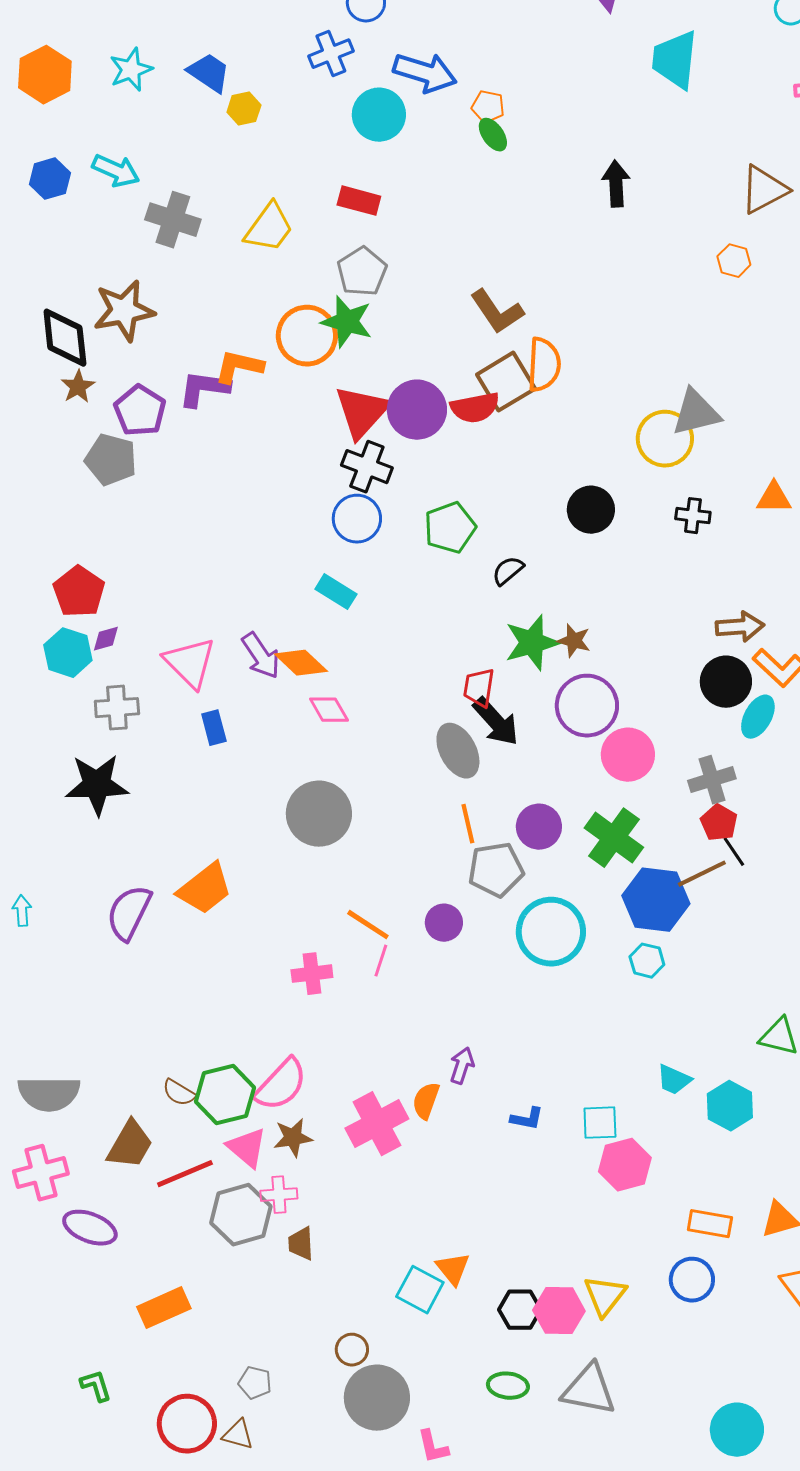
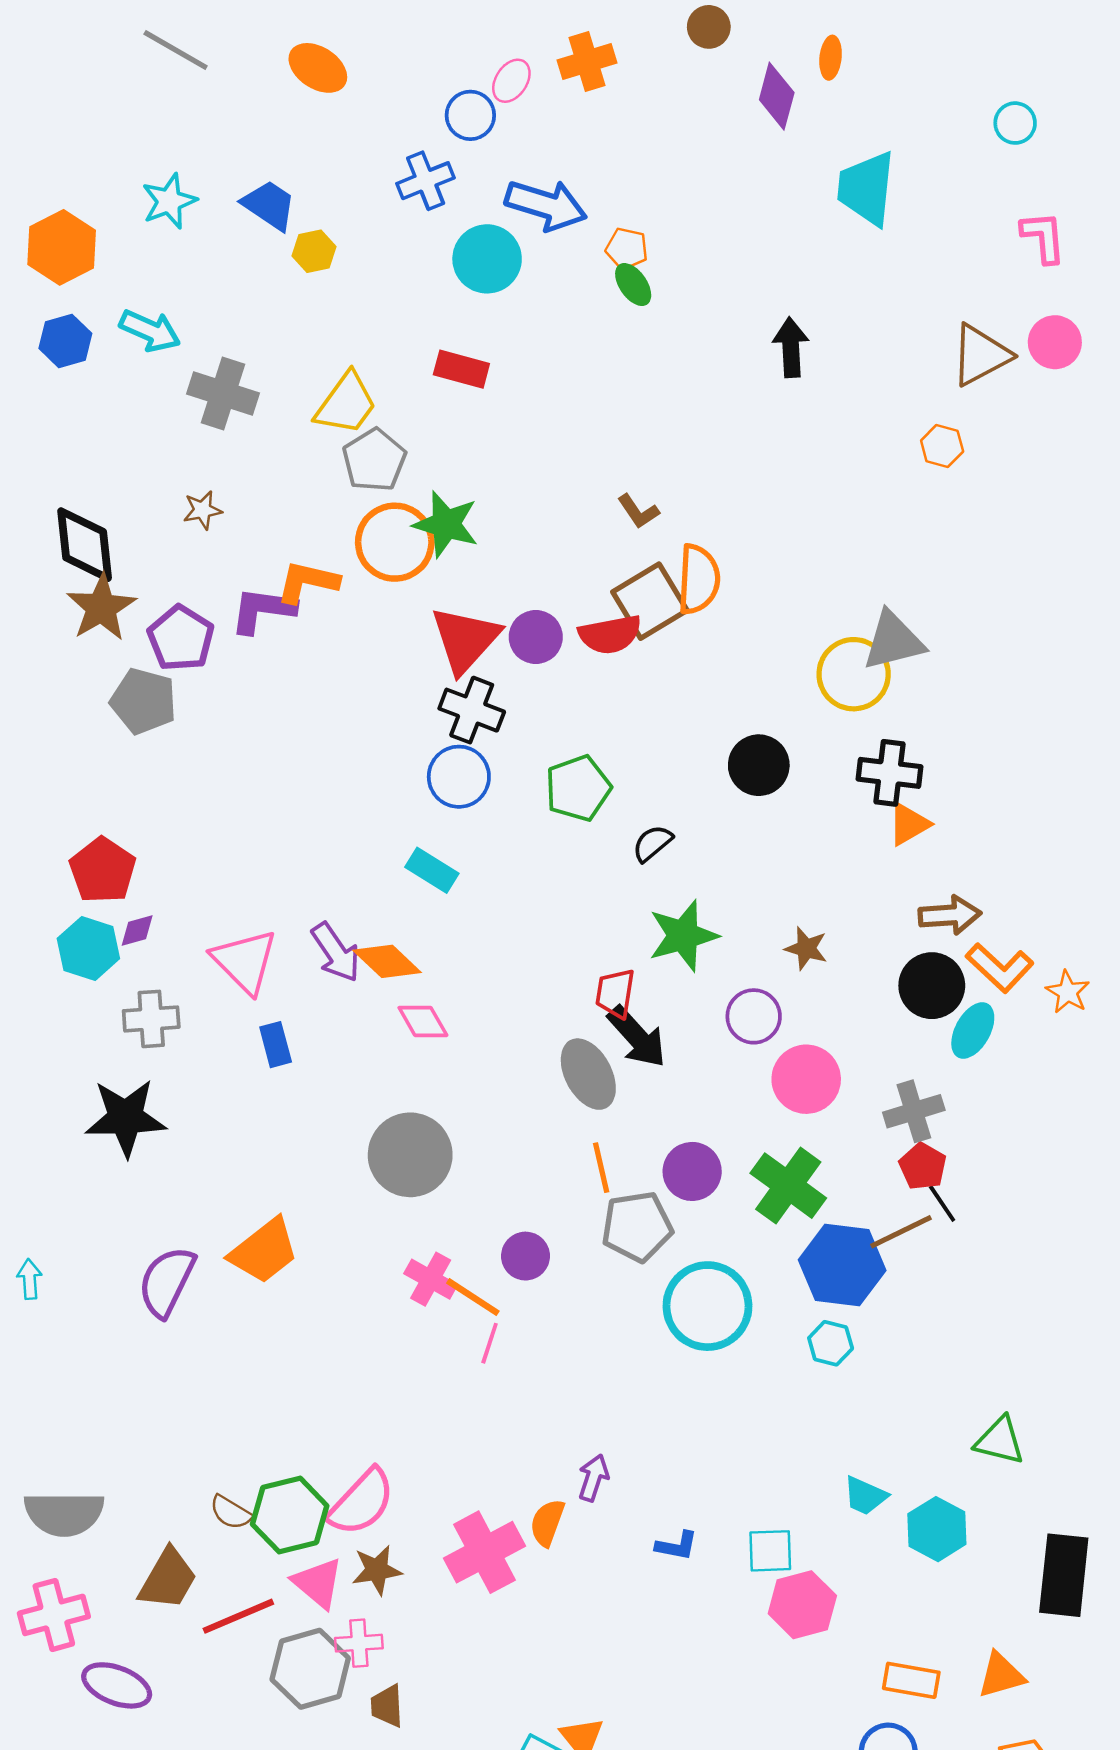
orange hexagon: (45, 75) -> (62, 247), moved
gray pentagon: (362, 272) -> (374, 460), moved
brown star: (124, 311) -> (203, 510), moved, size x0.5
brown L-shape: (497, 312) -> (638, 511), size x0.6
brown star: (78, 387) -> (101, 608), size x1.6
purple circle: (417, 410) -> (536, 637), size x0.7
orange triangle: (774, 498) -> (909, 824), moved, turned -30
black cross: (693, 516) -> (889, 773), size x1.4
brown star: (574, 641) -> (806, 948), moved
purple circle: (587, 706) -> (754, 1016), size x0.7
purple circle: (444, 923) -> (525, 1256), moved
pink cross: (312, 974) -> (431, 1279), moved, turned 36

